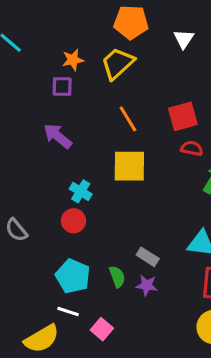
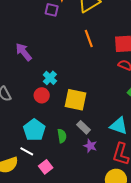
purple arrow: (58, 136) -> (24, 52), moved
yellow square: (129, 166) -> (75, 100), moved
purple star: (147, 285) -> (90, 146), moved

